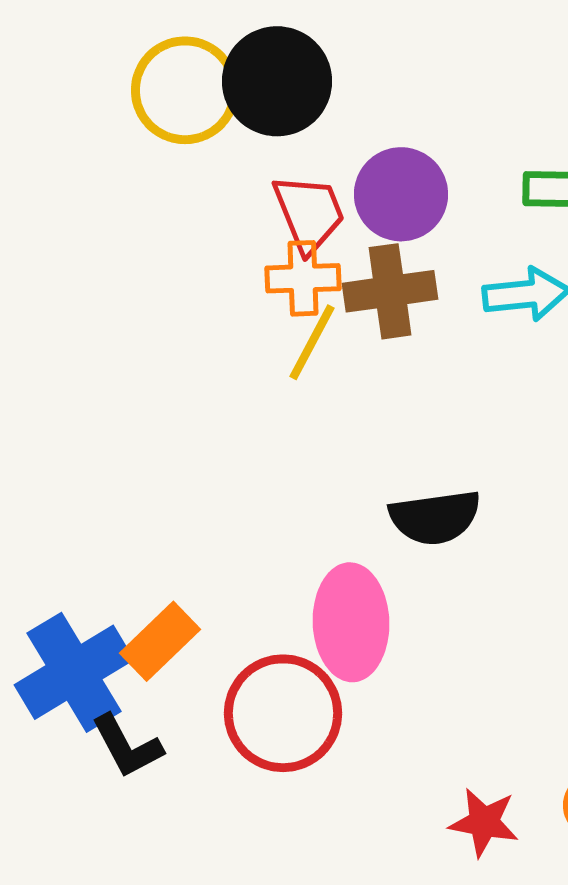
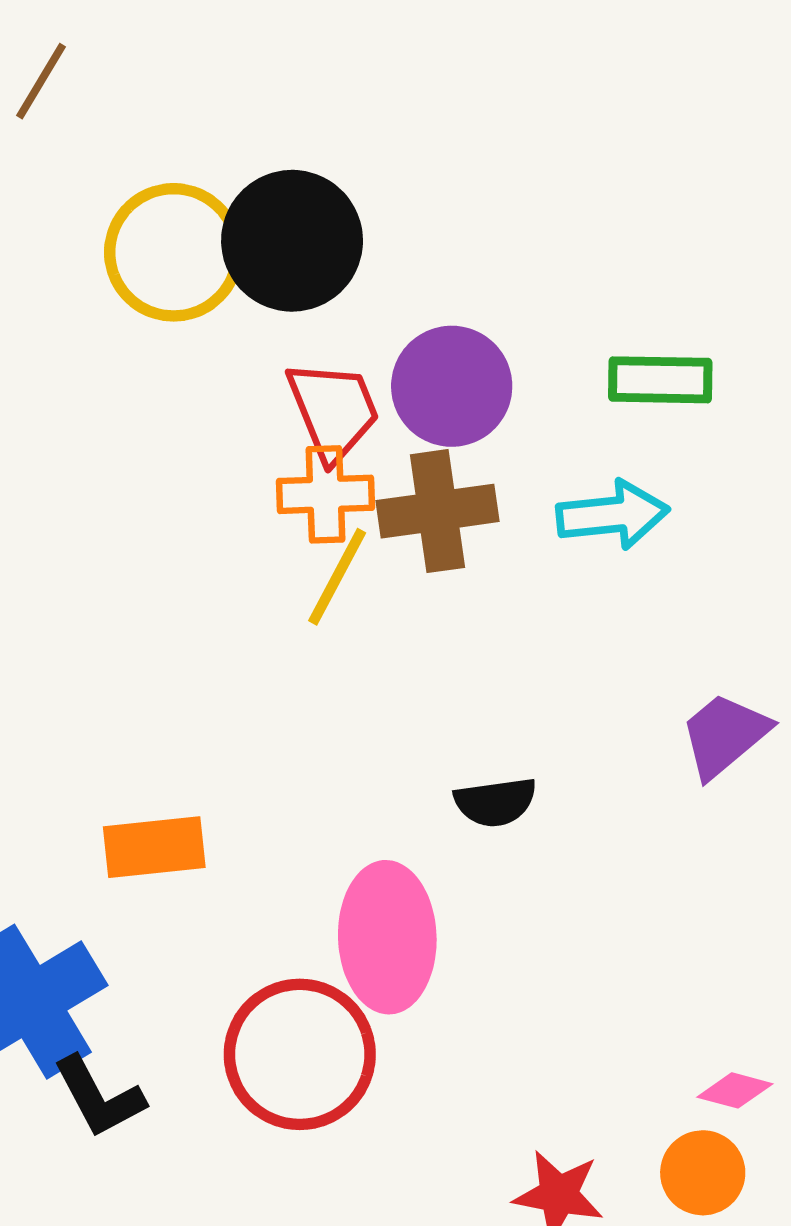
black semicircle: (435, 517) -> (495, 802), size x0.7
orange rectangle: (160, 641) -> (154, 847), moved, turned 38

